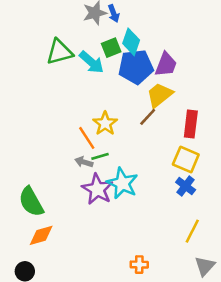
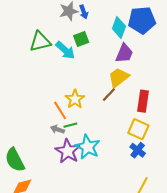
cyan diamond: (131, 42) -> (119, 27), moved
blue pentagon: (136, 67) -> (142, 20), moved

